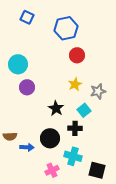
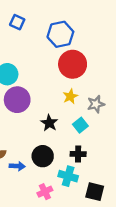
red circle: (77, 55) -> (73, 64), size x1.6
purple circle: (27, 87) -> (17, 100), size x1.5
black cross: (75, 128) -> (78, 154), moved

